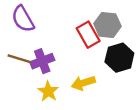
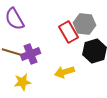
yellow star: (48, 91) -> (22, 82), moved, turned 30

